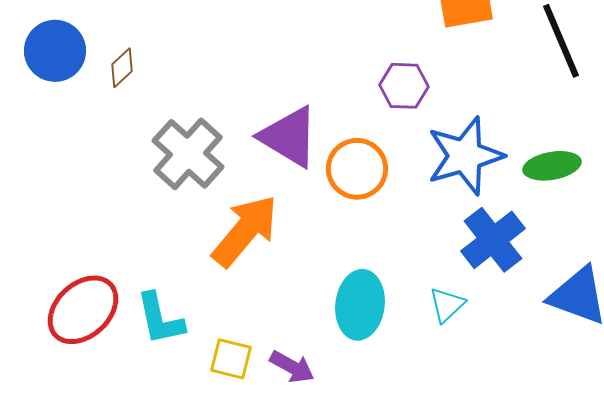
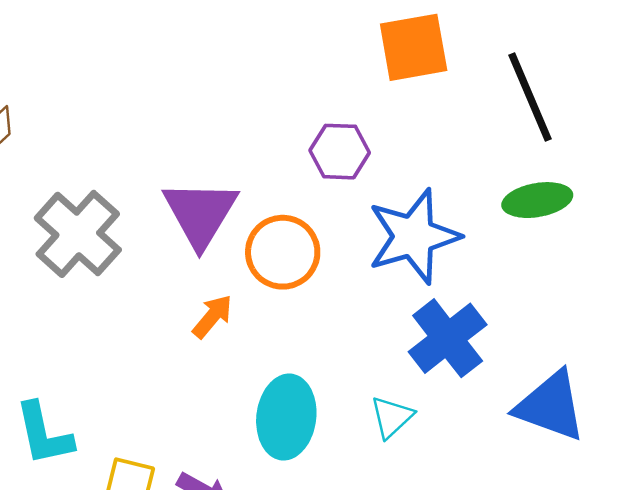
purple triangle: (289, 137) -> (200, 213), turned 30
green ellipse: (552, 166) -> (537, 200), moved
orange arrow: (245, 231) -> (212, 316), moved, size x0.5

